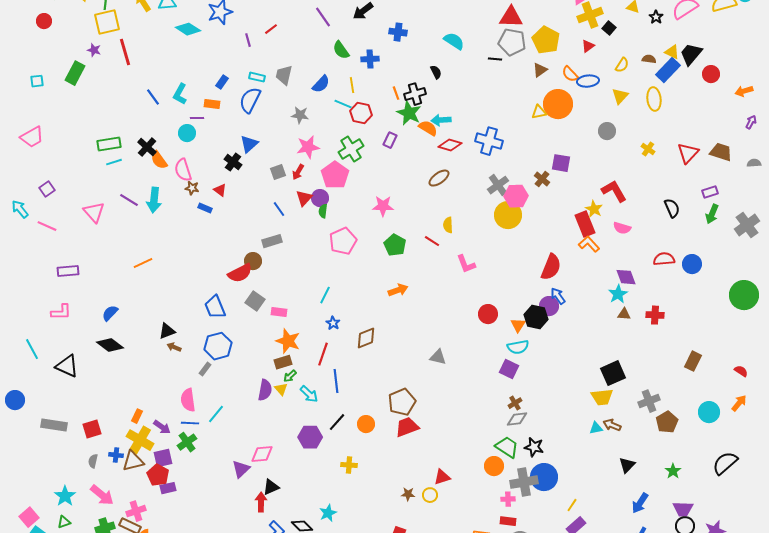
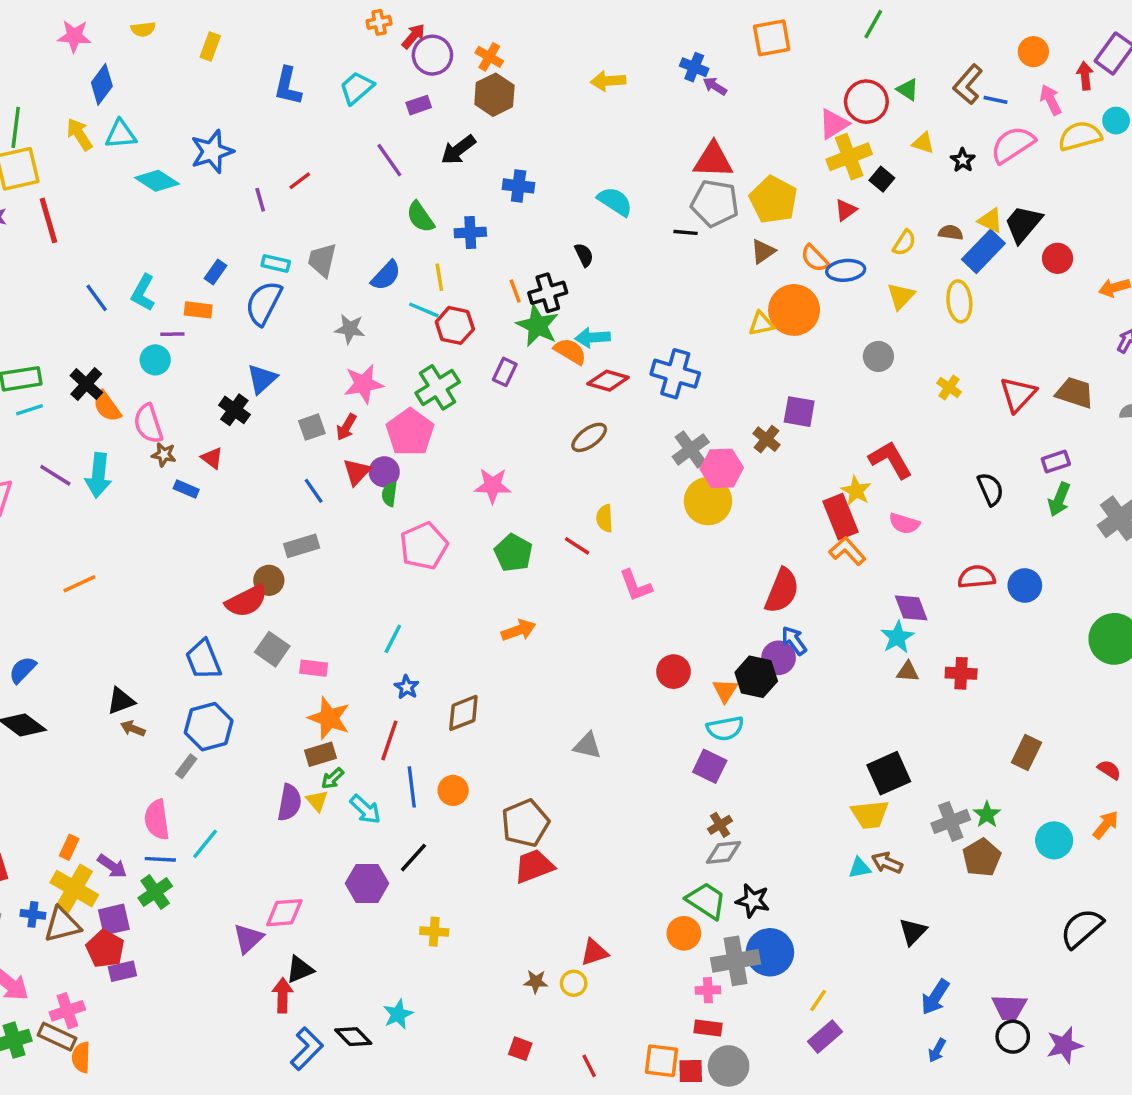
orange circle: (366, 424) -> (453, 790), moved
green star: (673, 471) -> (987, 815), moved

